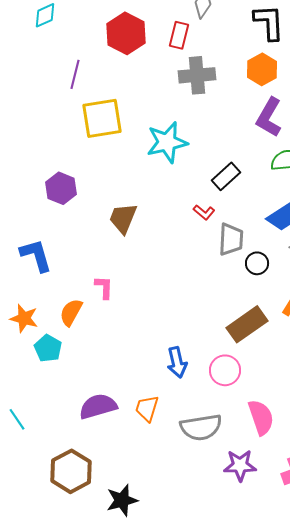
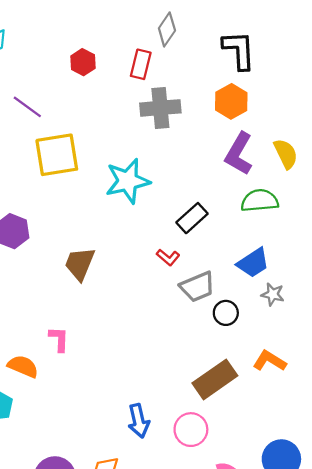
red hexagon: (126, 33) -> (83, 62), size x0.6
purple line: (75, 74) -> (27, 107), turned -68
gray trapezoid: (231, 239) -> (197, 287), turned 64
orange semicircle: (71, 312) -> (23, 366), turned 84

